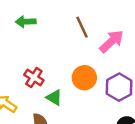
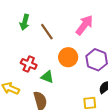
green arrow: (26, 22) -> (25, 22), moved, turned -63
brown line: (82, 27) -> (47, 32), moved

